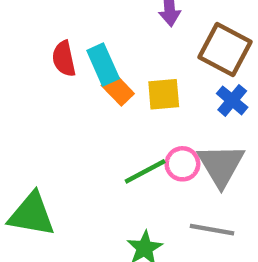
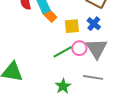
yellow square: (164, 94) -> (72, 26), moved
blue cross: (232, 100) -> (94, 24), moved

